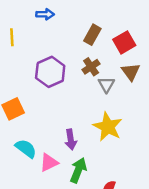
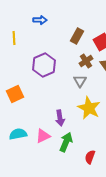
brown cross: (91, 67) -> (86, 61), moved
gray triangle: (106, 85) -> (80, 81), moved
cyan semicircle: (26, 148) -> (18, 134), moved, turned -48

